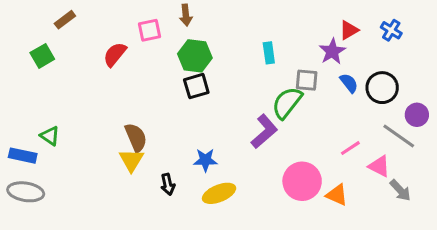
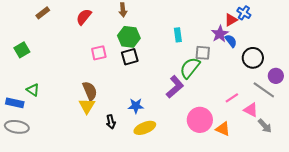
pink square: (150, 30) -> (99, 53), moved
blue cross: (391, 30) -> (244, 13), moved
red semicircle: (115, 54) -> (84, 17), moved
green square: (42, 56) -> (22, 50), moved
blue semicircle: (349, 83) -> (231, 41), moved

